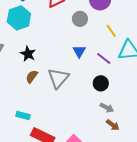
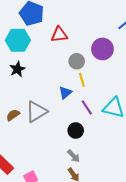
yellow line: (111, 31) -> (82, 80), moved
black star: (28, 54) -> (17, 69), moved
brown semicircle: (32, 77) -> (13, 115), moved

